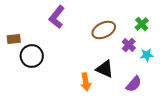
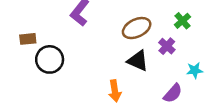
cyan star: (147, 55) -> (195, 70), moved
black triangle: (105, 69) -> (138, 61), moved

